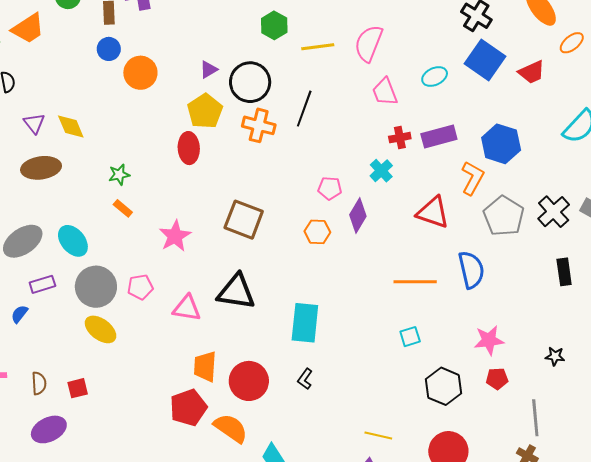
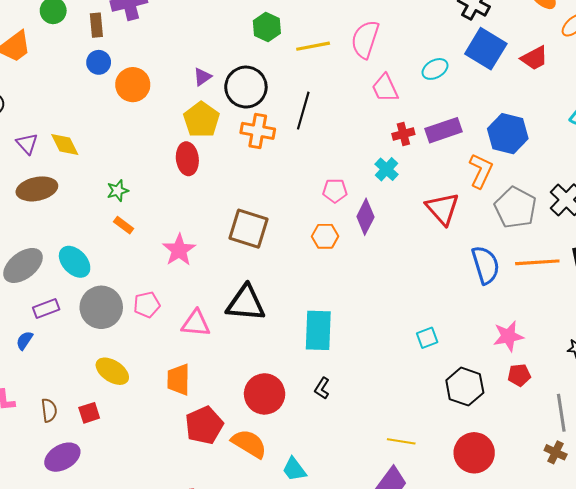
red triangle: (433, 212) -> (442, 209), turned 33
orange line: (415, 282) -> (537, 262), moved
yellow ellipse: (101, 329) -> (112, 371), moved
orange trapezoid: (205, 367) -> (178, 380), moved

